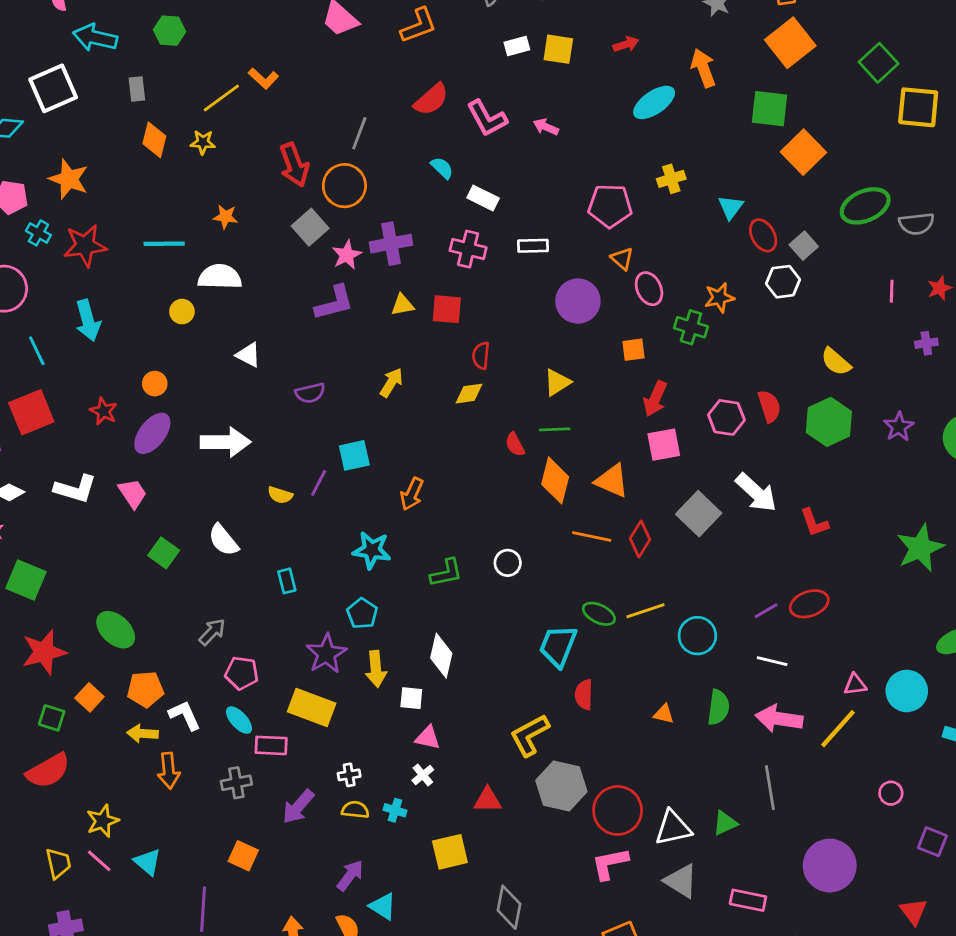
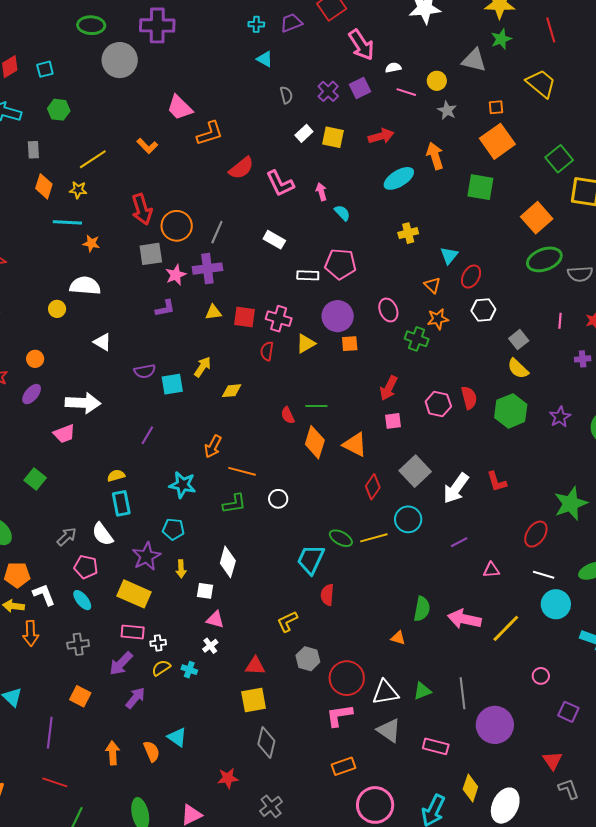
orange L-shape: (419, 26) -> (210, 133), moved
red arrow: (626, 44) -> (381, 136), size x1.4
white rectangle: (517, 46) -> (304, 133), turned -30
orange L-shape: (263, 78) -> (147, 146), moved
pink arrow: (546, 127) -> (321, 192), turned 48
gray line: (359, 133) -> (217, 232), moved
orange square: (803, 152) -> (537, 218), moved
cyan semicircle: (442, 168) -> (342, 213), moved
pink pentagon: (610, 206) -> (340, 264), moved
gray square: (310, 227) -> (151, 254), turned 30
red ellipse: (763, 235) -> (471, 277), turned 55
cyan line: (164, 244) -> (67, 222), moved
gray square: (804, 246) -> (519, 340), moved
pink cross: (468, 249) -> (279, 319), moved
orange triangle: (622, 259) -> (432, 285), moved
purple L-shape: (334, 303) -> (165, 308), size x0.7
orange square: (634, 350) -> (350, 344), moved
yellow triangle: (557, 382) -> (306, 343), moved
yellow diamond: (469, 394) -> (232, 391), moved
purple ellipse: (152, 433) -> (32, 394), size x0.7
pink square: (664, 445) -> (393, 421), size x0.7
cyan square: (354, 455) -> (172, 384), moved
pink trapezoid: (133, 493) -> (64, 434), moved, turned 100
white arrow: (756, 493) -> (456, 488), moved, turned 80
yellow semicircle: (280, 495) -> (116, 476), moved, turned 144
orange line: (592, 536) -> (242, 471), moved
white semicircle: (223, 540) -> (103, 534), moved
cyan rectangle: (287, 581) -> (121, 503), size x1.4
red ellipse: (809, 604) -> (536, 534), moved, turned -40
cyan pentagon: (362, 613) -> (173, 529), turned -30
cyan circle: (697, 636) -> (408, 519), moved
white line: (772, 661) -> (544, 575), moved
yellow arrow: (376, 669) -> (181, 569), size x0.7
pink triangle: (855, 685) -> (491, 570), moved
orange triangle: (664, 714) -> (398, 638), moved
yellow L-shape: (530, 735) -> (287, 622), size x0.7
pink rectangle: (271, 745) -> (133, 632), moved
gray hexagon: (561, 786) -> (308, 659), size x0.7
gray line: (770, 788) -> (462, 693), moved
yellow semicircle: (355, 810) -> (161, 668), turned -42
yellow square: (450, 852) -> (254, 700), moved
purple arrow: (350, 875) -> (135, 698), moved

